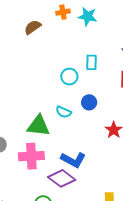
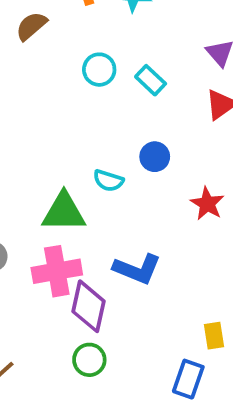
cyan rectangle: (91, 62) -> (151, 80), turned -42
cyan circle: (69, 77) -> (99, 70), moved
purple diamond: (62, 178) -> (89, 306), moved, turned 72

